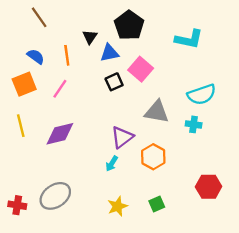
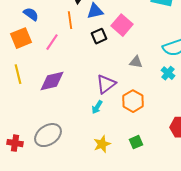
orange line: (67, 55) -> (70, 20), moved
gray triangle: (157, 112) -> (136, 62), size x0.6
cyan cross: (194, 124) -> (168, 73), turned 32

